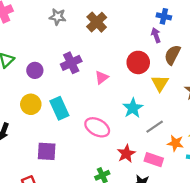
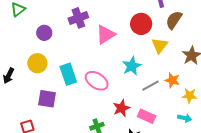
purple circle: (35, 70) -> (44, 33), moved
pink triangle: (102, 77) -> (106, 35), size x1.5
yellow circle: (31, 104) -> (37, 63), moved
cyan rectangle: (59, 108) -> (68, 74), moved
orange star: (175, 143) -> (172, 80), moved

